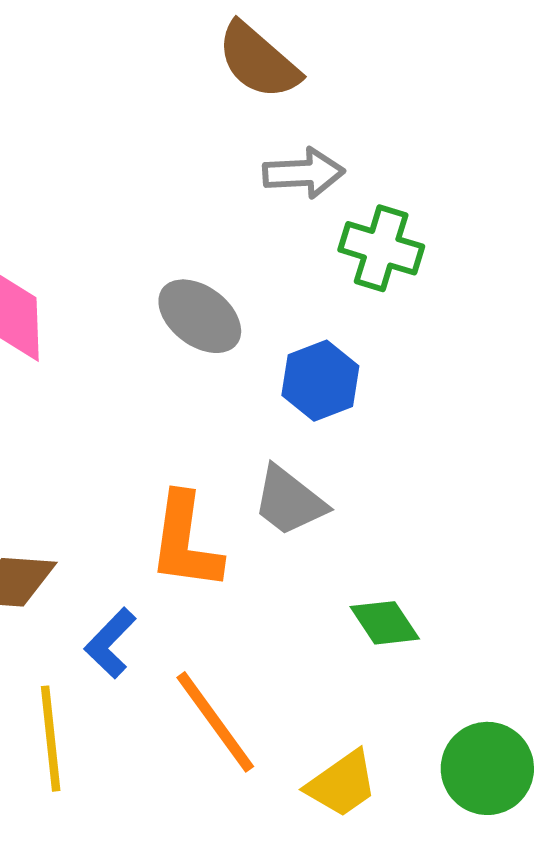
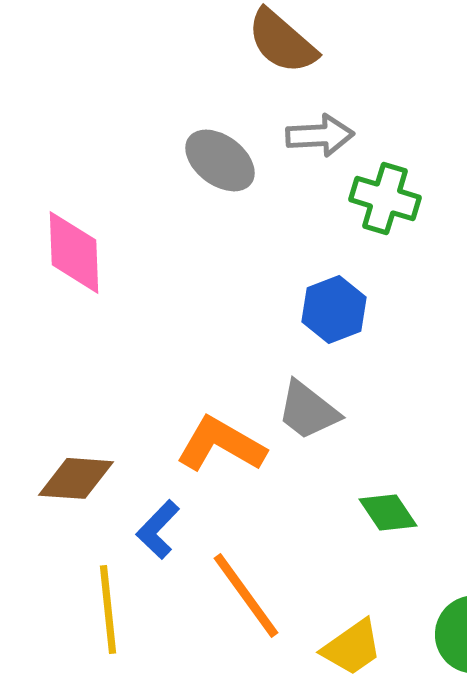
gray ellipse: (200, 316) -> (220, 160), moved
orange L-shape: (185, 542) -> (221, 444), turned 112

